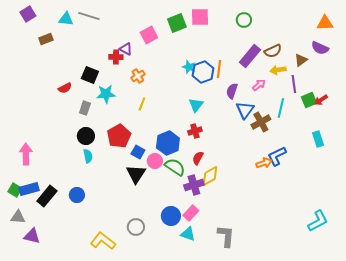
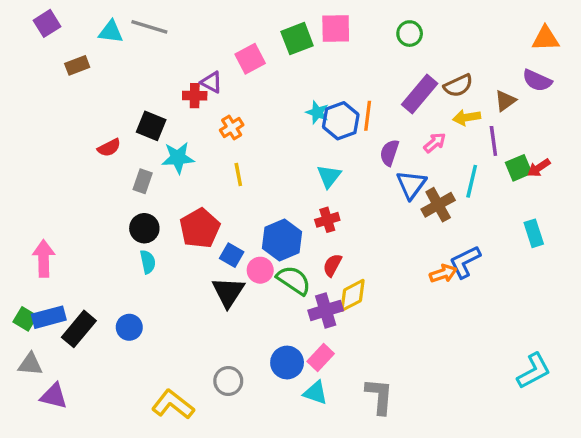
yellow line: (142, 104) -> (238, 175), turned -32

